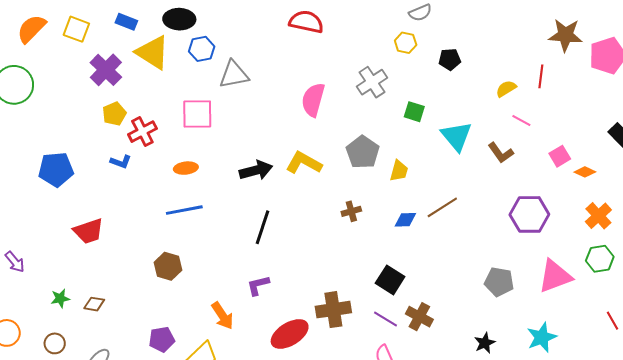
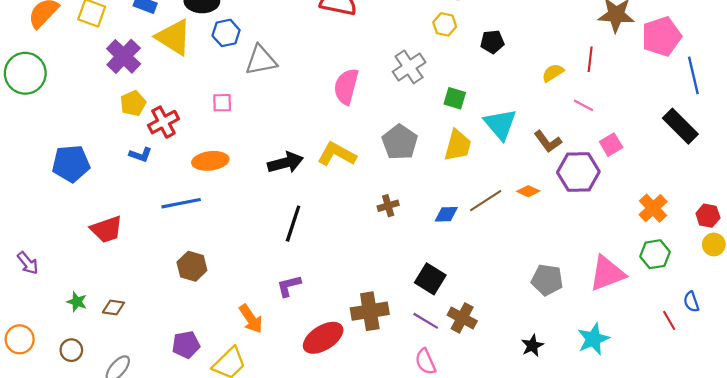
pink square: (197, 114) -> (222, 103), size x0.6
pink line: (521, 121) -> (584, 105), moved
orange ellipse: (186, 168) -> (210, 161), size x1.4
yellow trapezoid: (399, 171) -> (458, 145), moved, size x1.4
orange diamond: (585, 172) -> (528, 191), moved
blue line: (184, 210) -> (181, 203), moved
purple hexagon: (529, 214) -> (578, 172), moved
green star: (60, 298) -> (77, 302), turned 30

